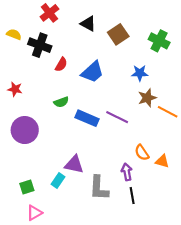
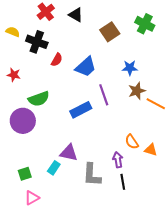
black triangle: (88, 24) -> (76, 15), moved
green cross: (159, 41) -> (145, 24), moved
red star: (15, 89) -> (14, 75), moved
green semicircle: (61, 102) -> (39, 99), moved, size x1.5
purple line: (117, 117) -> (104, 95), moved, turned 45
blue rectangle: (87, 118) -> (81, 110), turned -50

